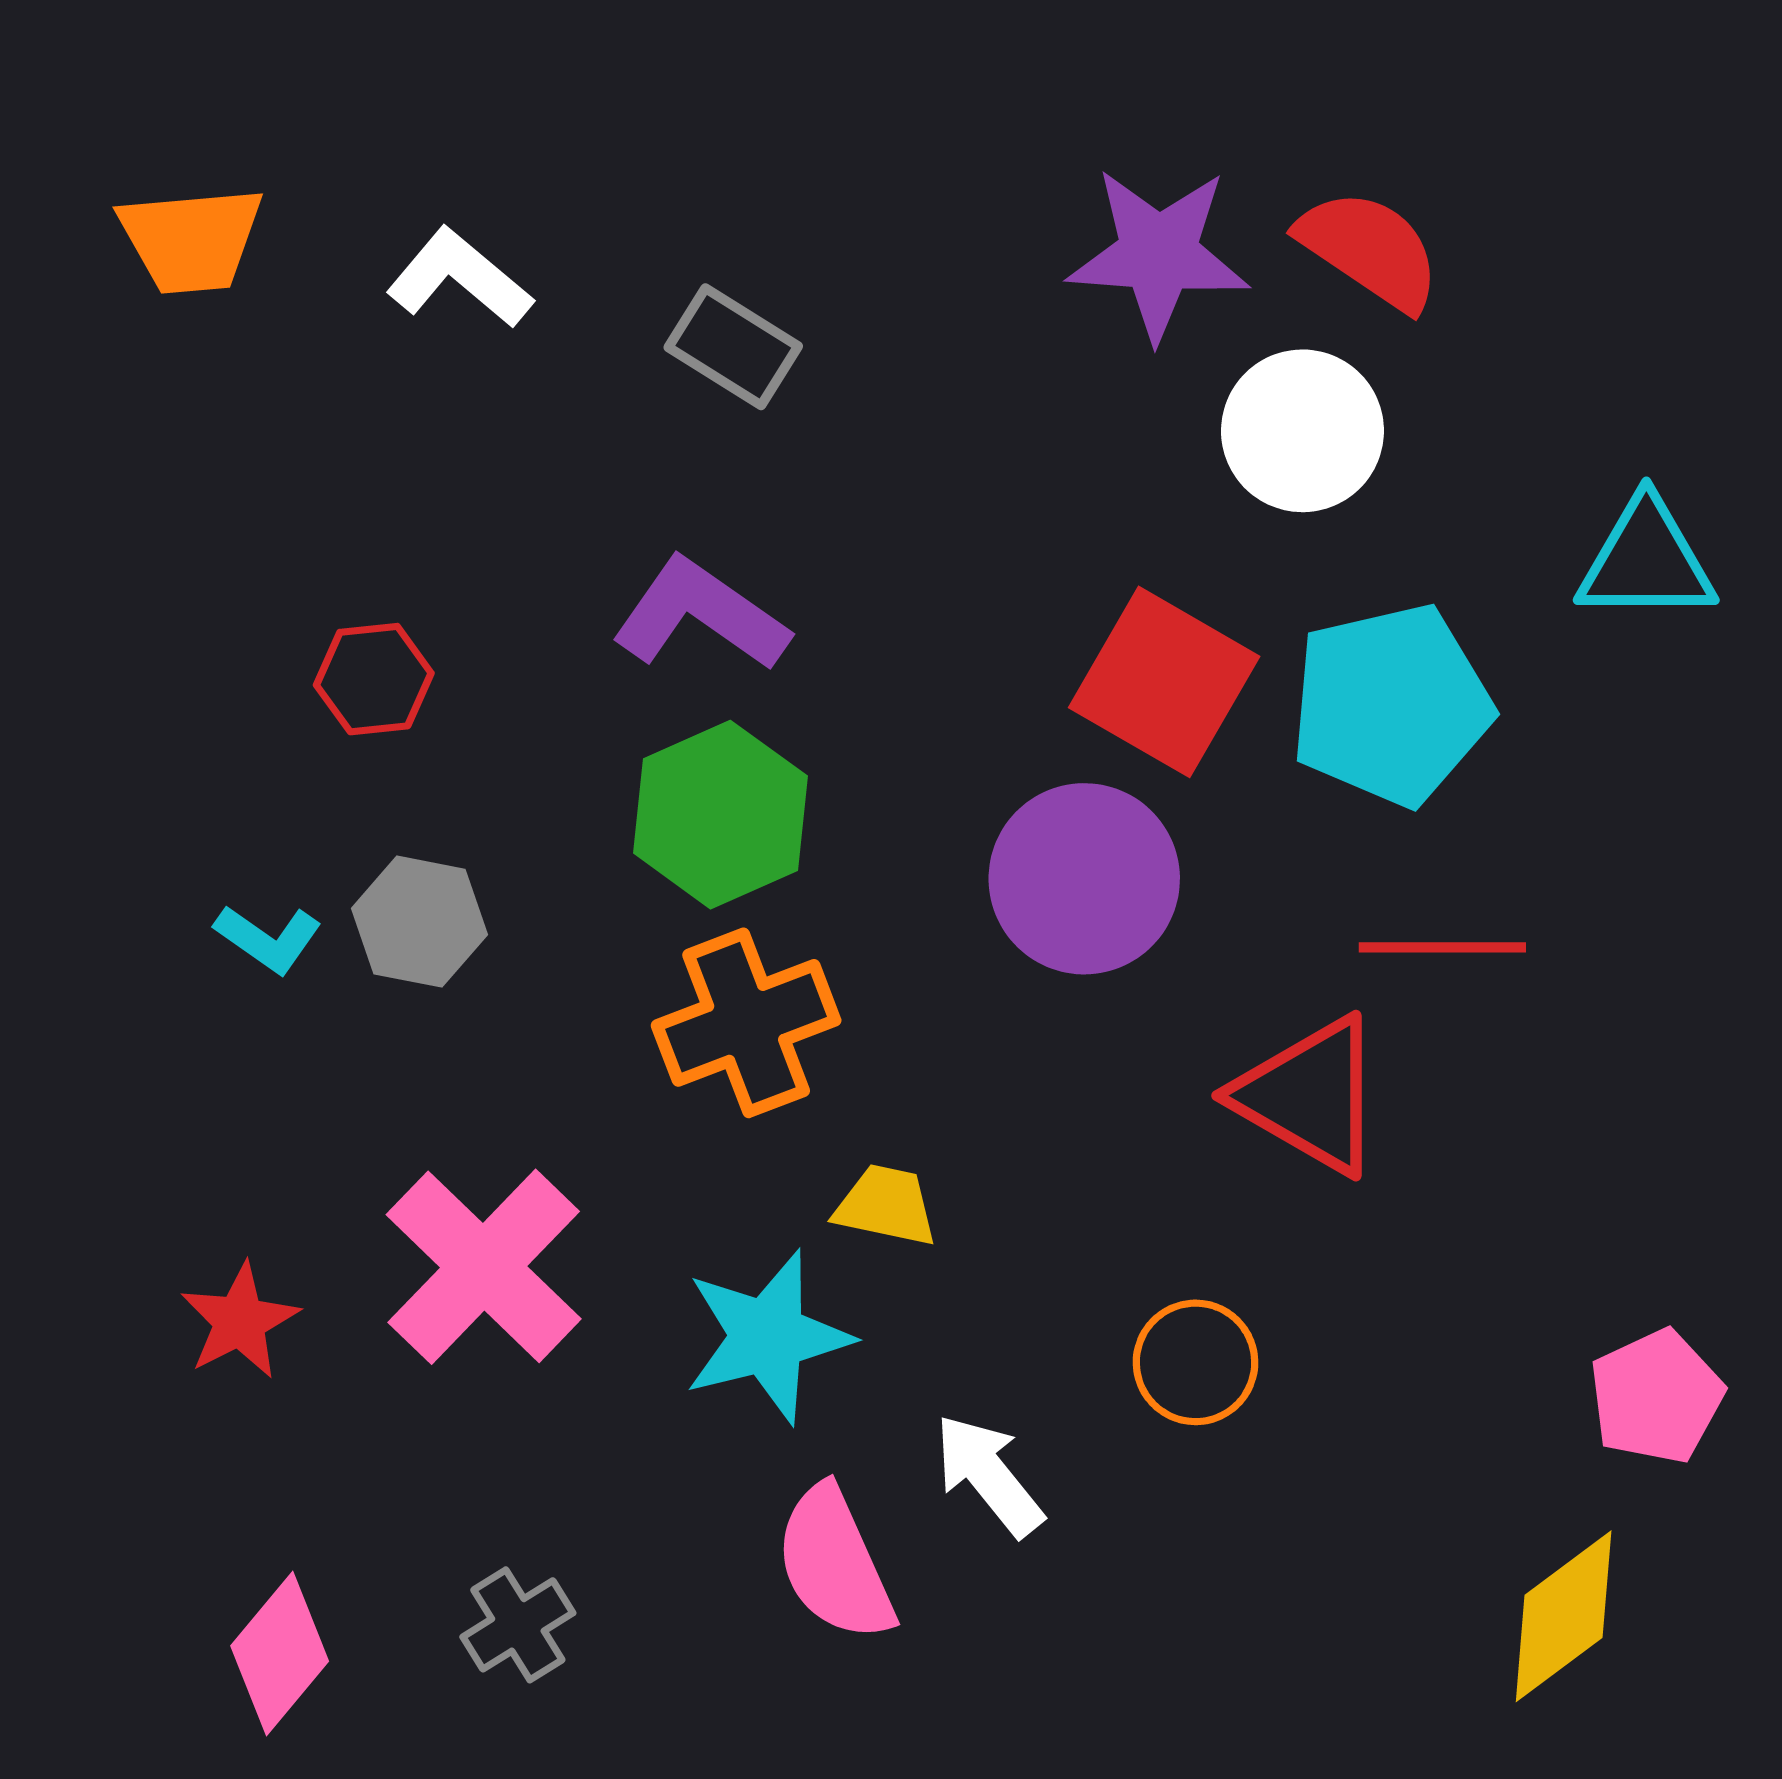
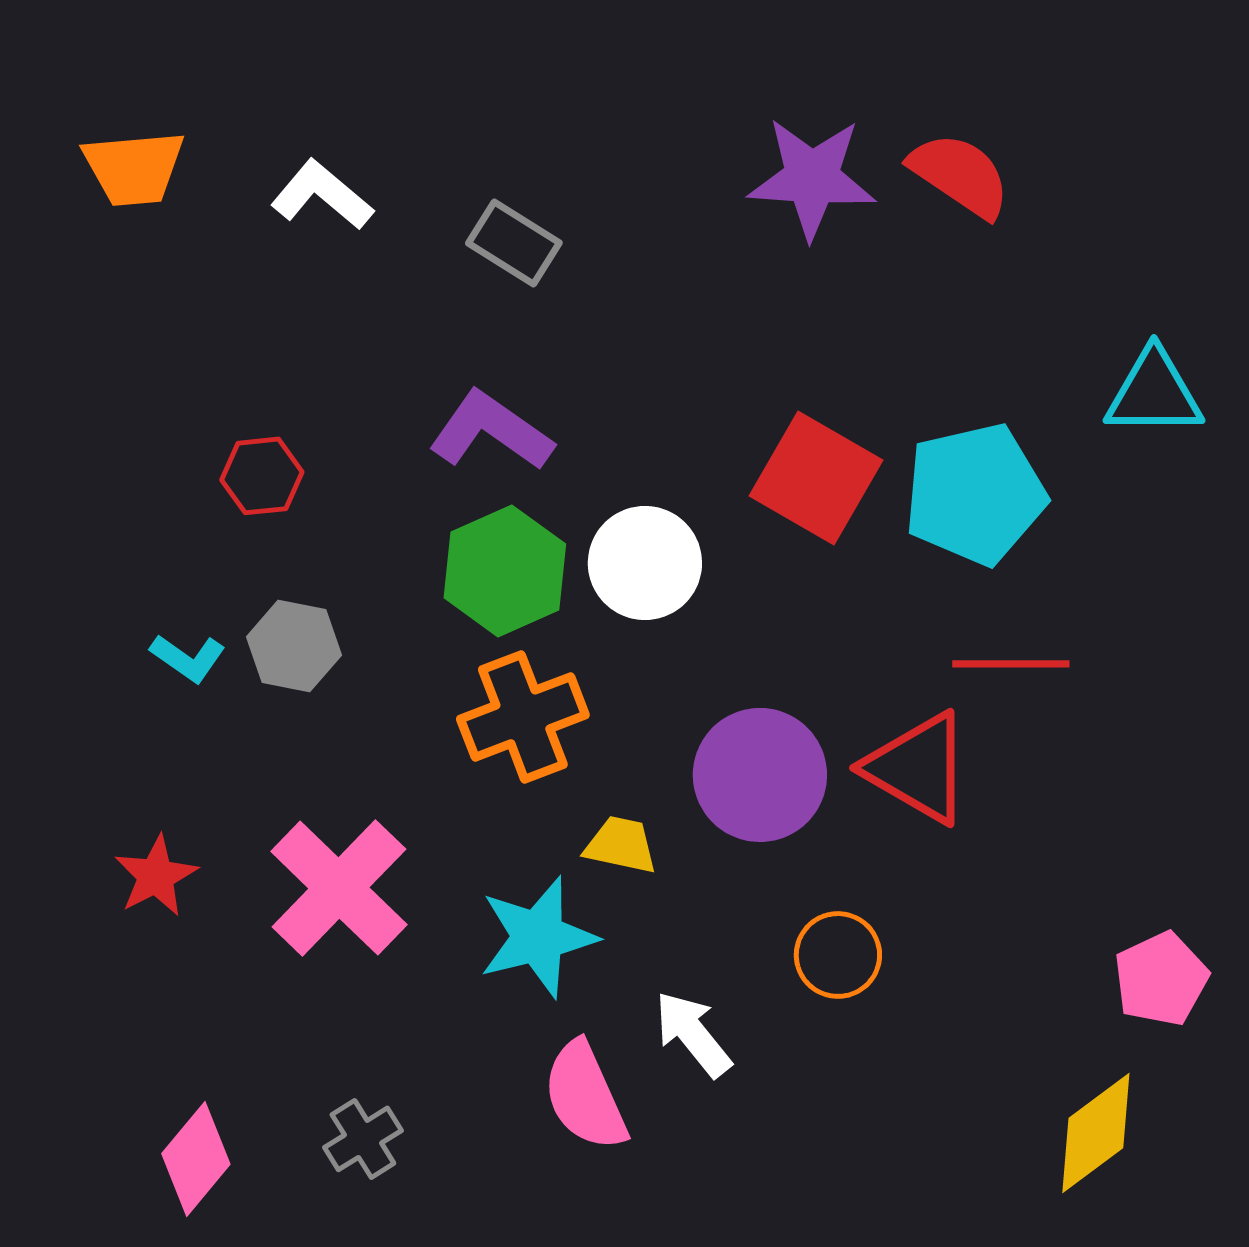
white circle: (1302, 431) -> (645, 563), moved
purple circle: (1084, 879) -> (760, 775), moved
red star: (240, 1321) -> (156, 876), moved

